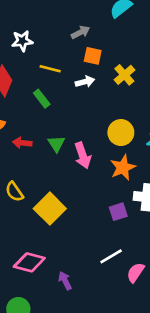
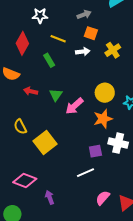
pink arrow: (83, 155) -> (74, 106), turned 60
white line: (111, 256) -> (85, 173), moved

